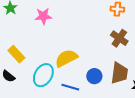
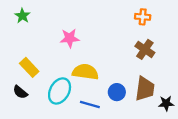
pink star: (43, 16) -> (70, 38), moved
yellow semicircle: (66, 58) -> (85, 72), turned 35

